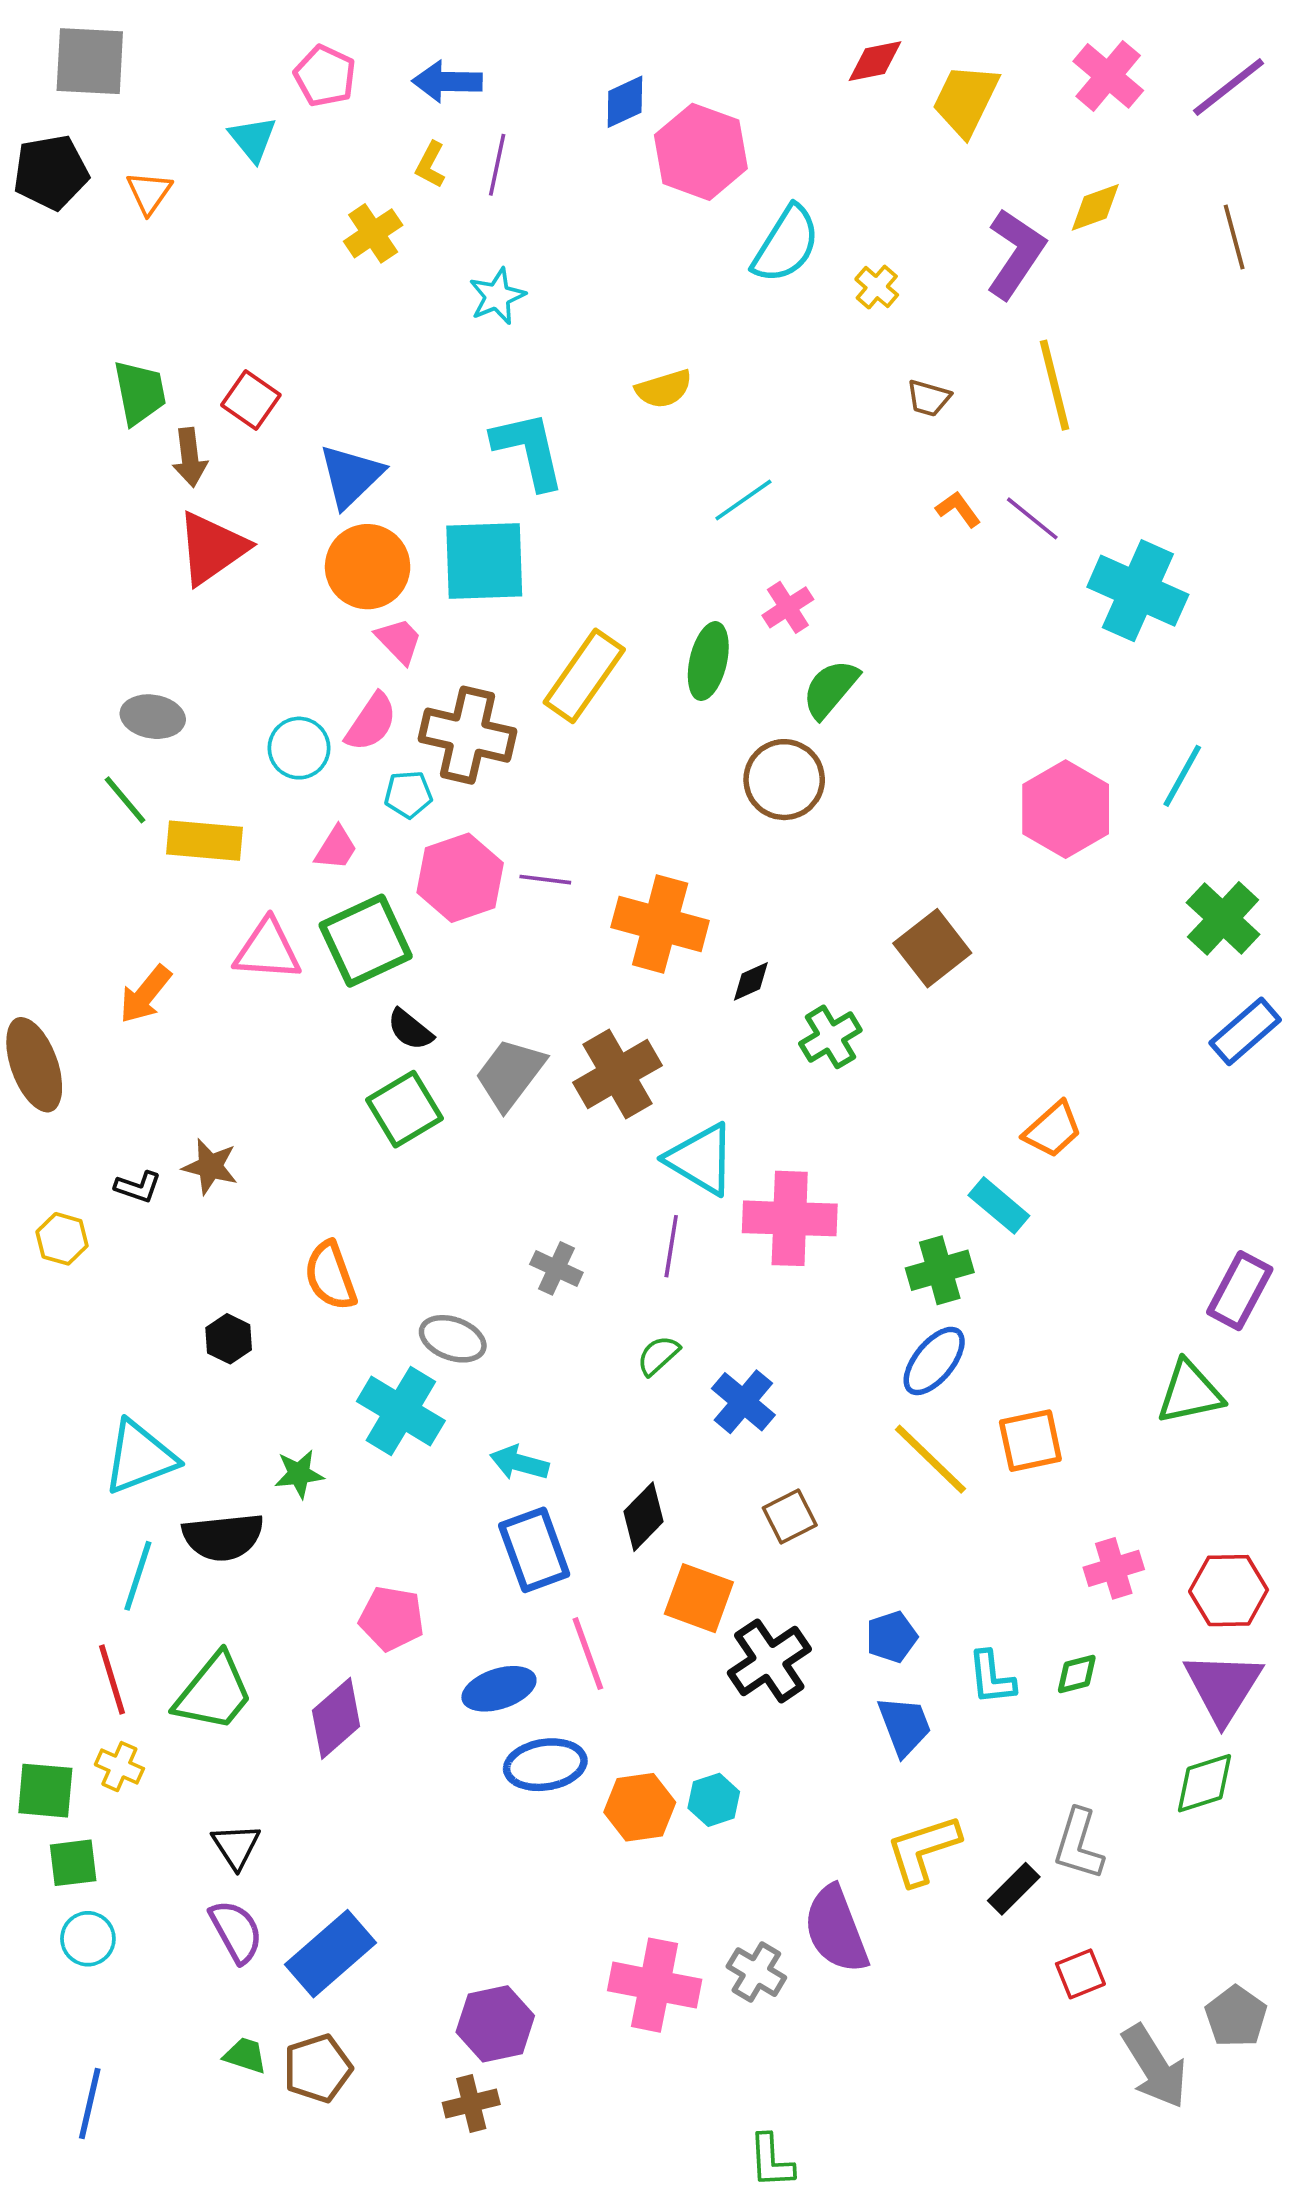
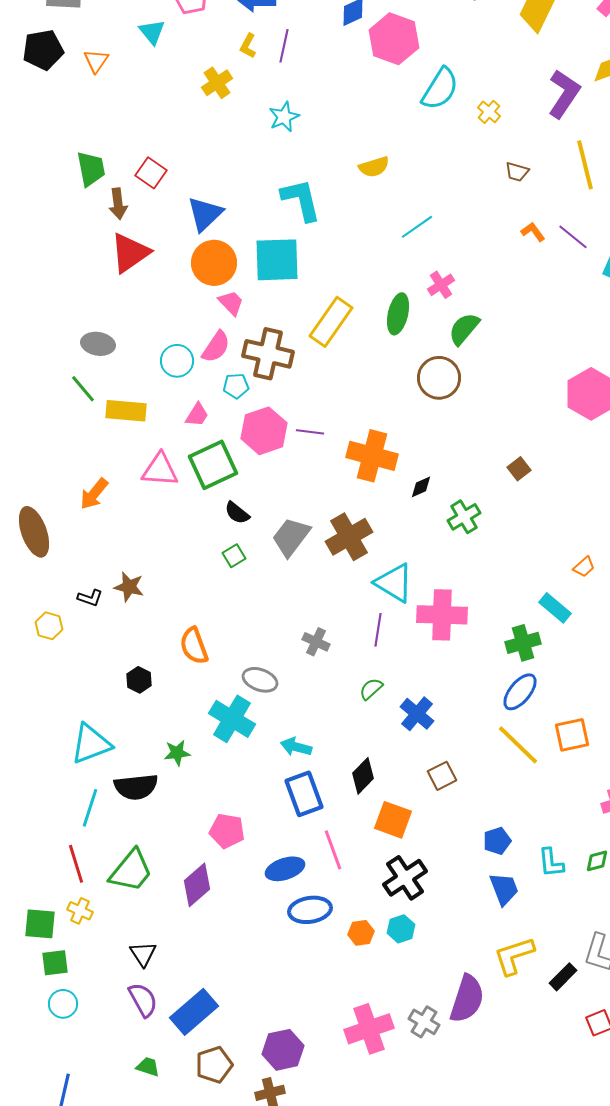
brown square: (932, 948) -> (519, 469), size x0.6
green square: (405, 1109) -> (234, 556), size x0.6
orange trapezoid: (1053, 1130) -> (584, 567), size x0.7
black cross: (769, 1661) -> (405, 878), moved
orange hexagon: (640, 1807) -> (361, 933), size x0.7
purple semicircle: (836, 1929) -> (467, 999), turned -141
pink cross: (655, 1985) -> (369, 1029), turned -30
brown pentagon: (318, 2068) -> (214, 1065), moved

